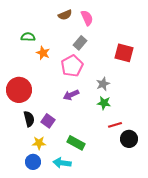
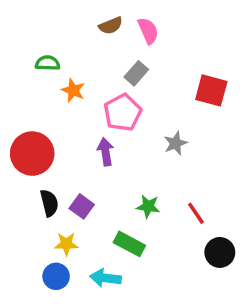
purple arrow: (71, 95) -> (106, 152), moved, turned 105
green star: (104, 103) -> (148, 206), moved
red line: (115, 125) -> (196, 213), turned 72
black circle: (129, 139) -> (220, 252), moved

